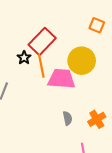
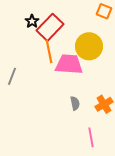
black star: (24, 58) -> (32, 21), moved

